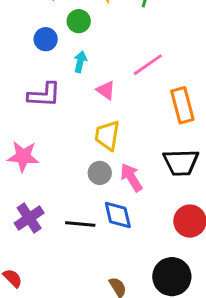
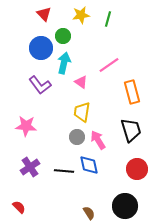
blue circle: (46, 39) -> (41, 48), size x1.5
cyan arrow: (80, 62) -> (64, 63), size x1.5
purple L-shape: (44, 95) -> (40, 85), turned 50
black trapezoid: (181, 162) -> (131, 130), turned -105

